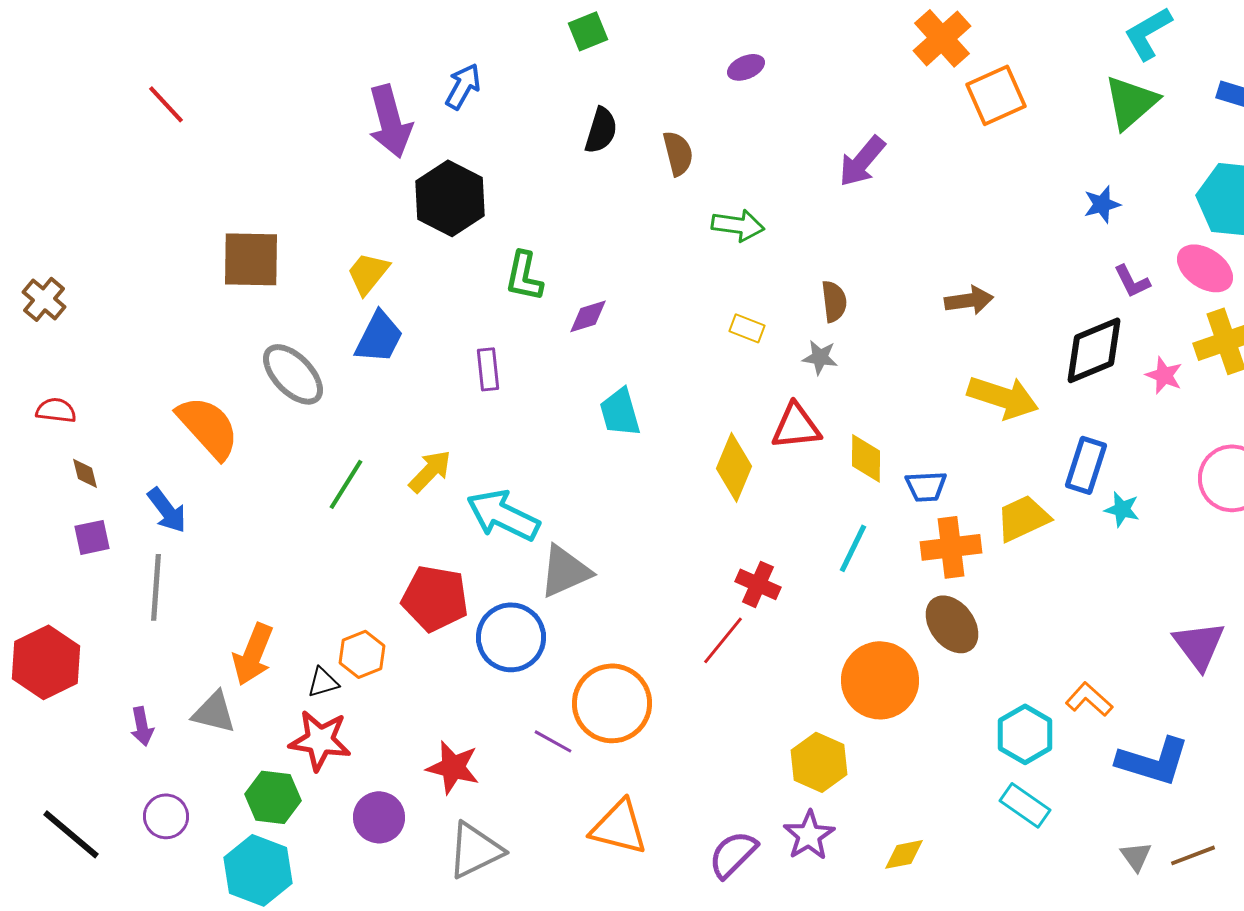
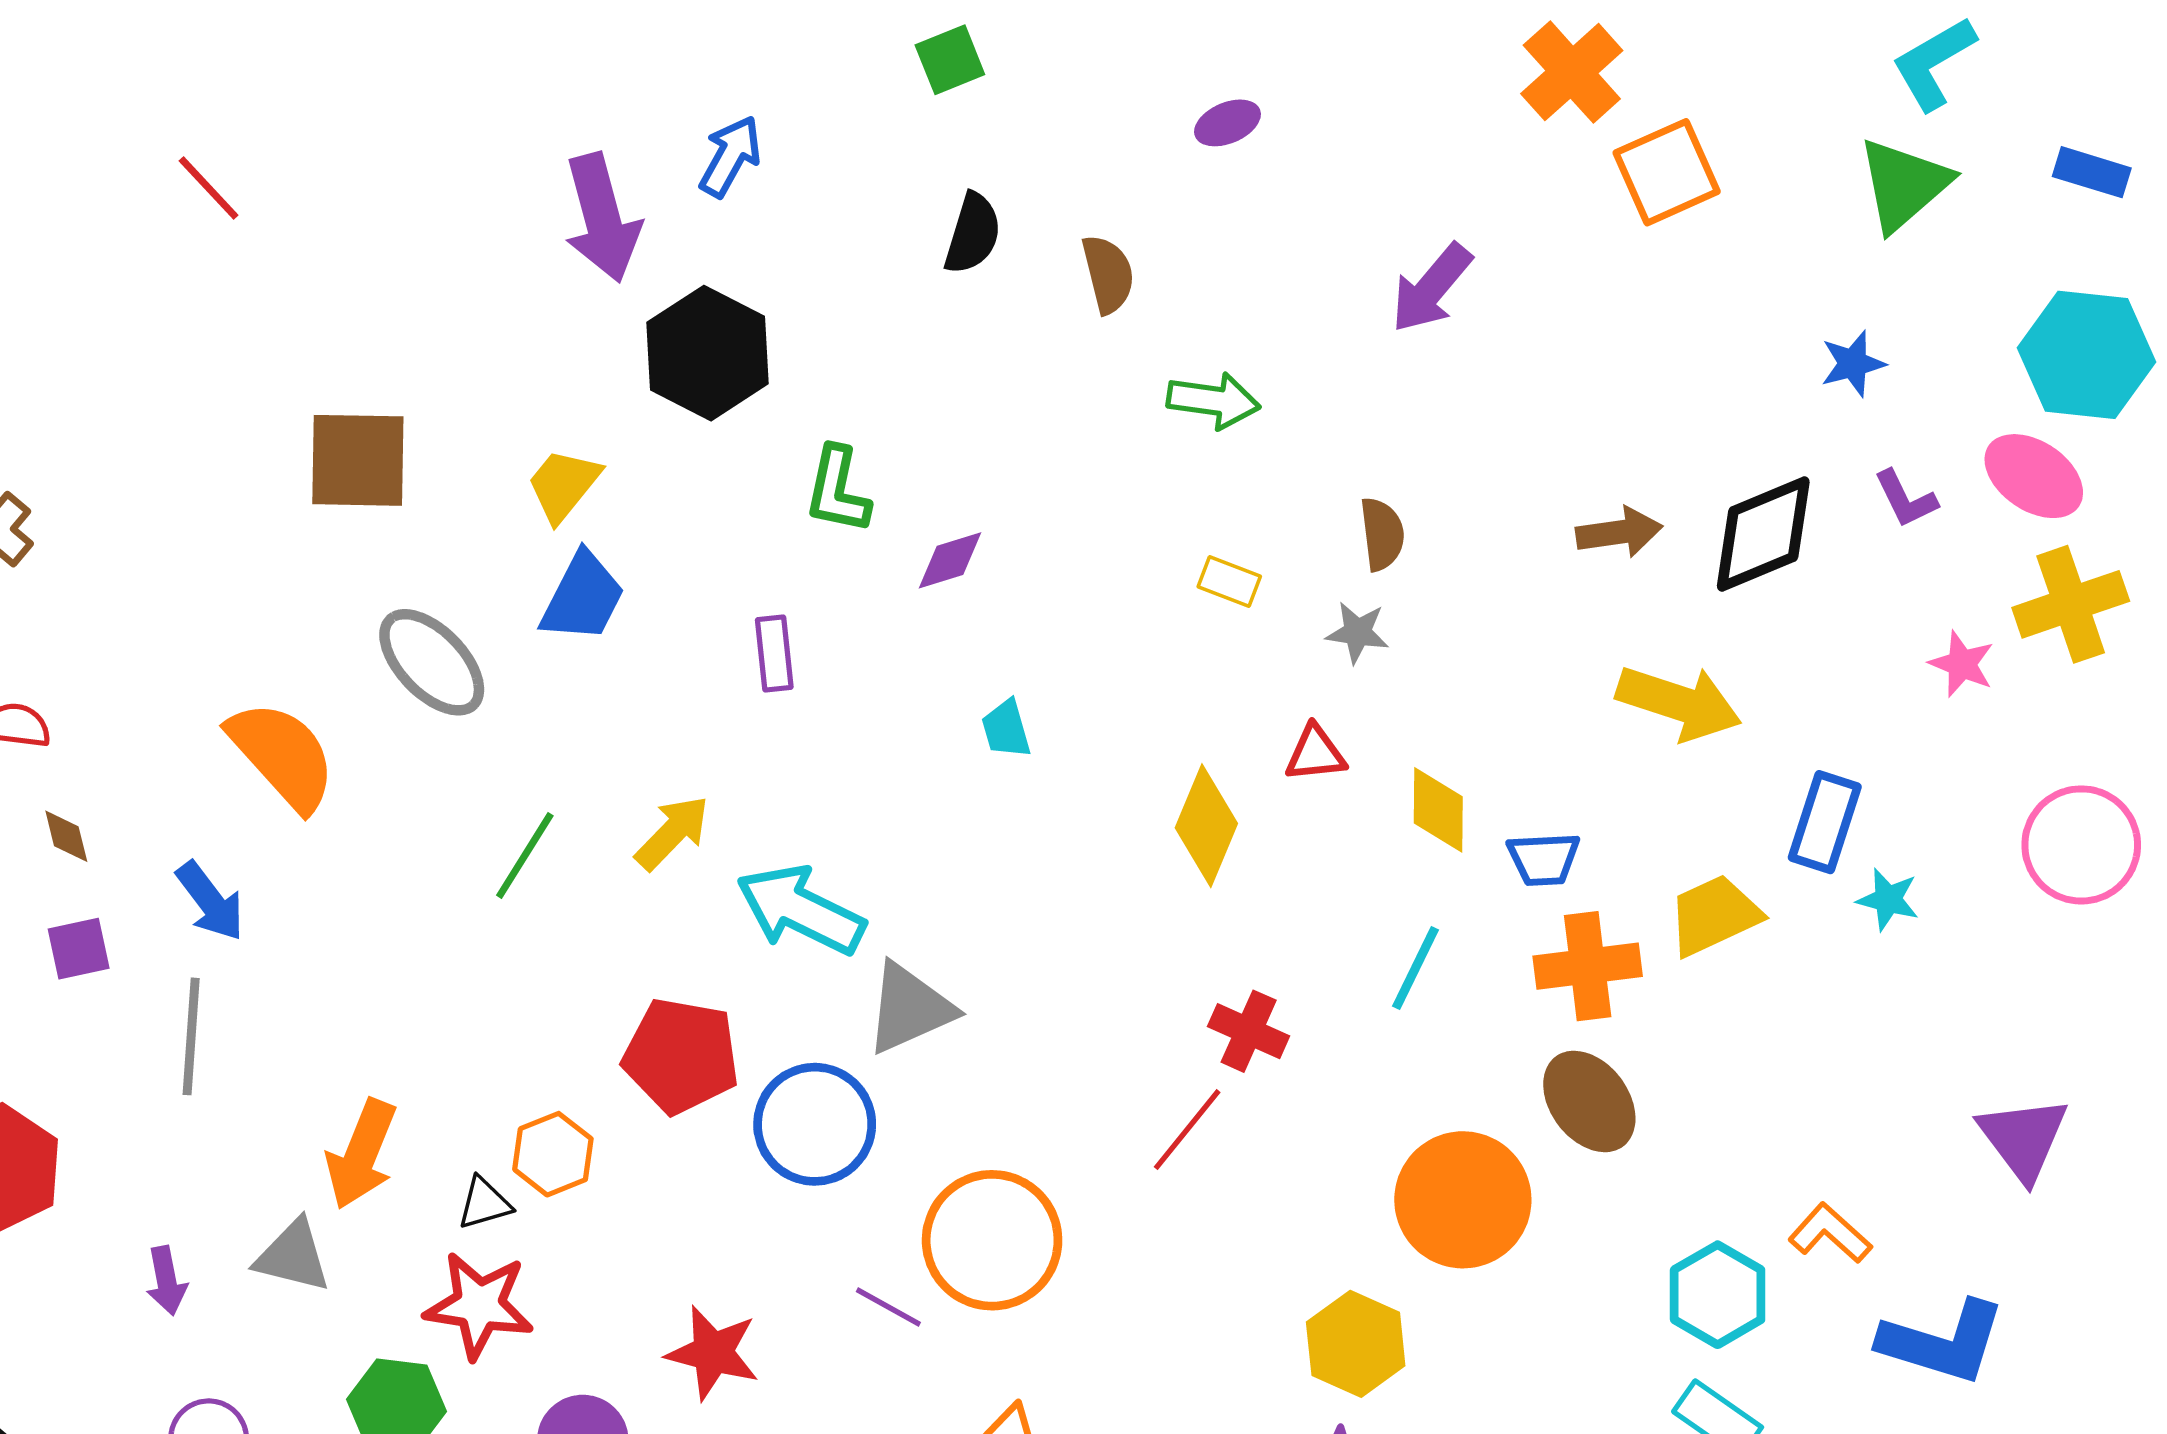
black diamond: (1094, 350) -> (1763, 534), moved
cyan trapezoid: (620, 412) -> (1006, 729), size x0.7
red triangle: (796, 426) -> (1315, 754), size x0.7

